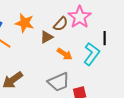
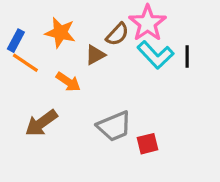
orange arrow: (65, 54) -> (68, 82), moved
cyan L-shape: (92, 54) -> (155, 55), moved, turned 100

